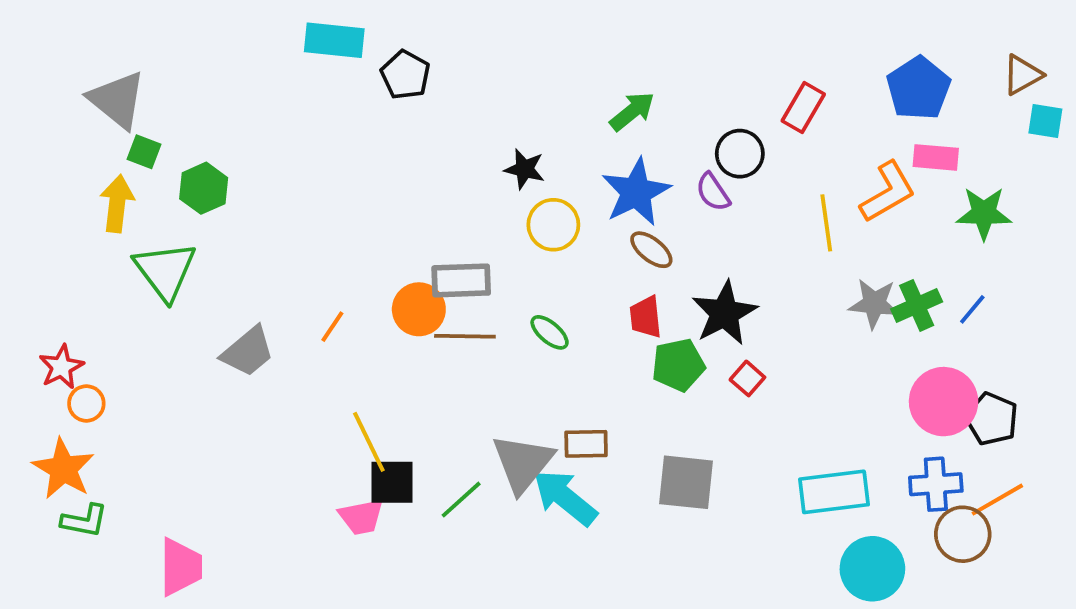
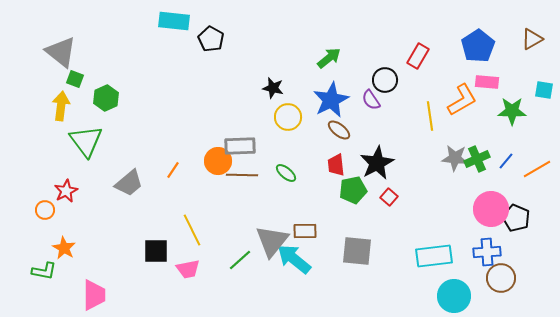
cyan square: (1045, 121) -> (544, 90), moved
red star: (61, 367) -> (66, 191), moved
orange star: (63, 469) -> (64, 248), moved, size x0.7
black square: (392, 482) -> (156, 251), moved
orange line: (997, 500) -> (537, 169), moved

